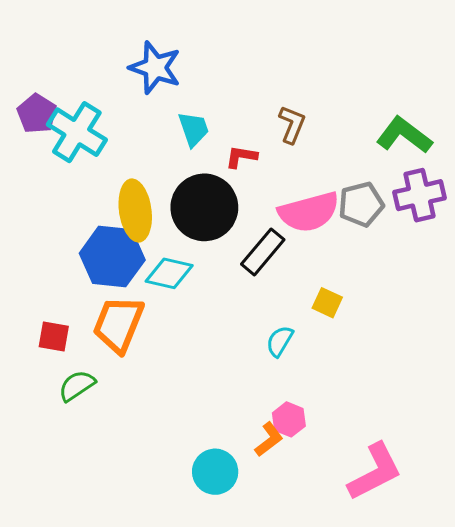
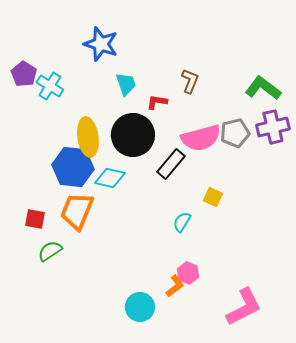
cyan cross: (77, 132) -> (50, 86), size x0.7

